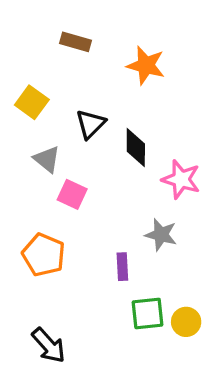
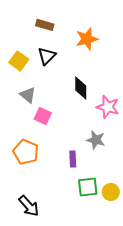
orange star: (146, 65) -> (87, 39), turned -30
black triangle: (91, 124) -> (47, 56), moved

